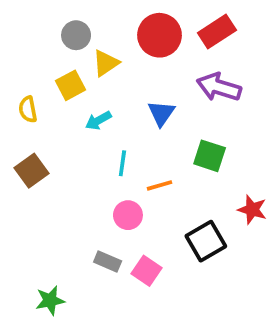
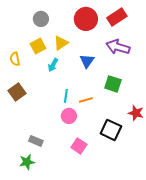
yellow triangle: (106, 63) -> (61, 43), moved
cyan arrow: (98, 121) -> (53, 65), turned -32
cyan line: (122, 163) -> (66, 96), moved
black square: (206, 241) -> (111, 130), turned -35
gray rectangle: (108, 261) -> (36, 141), moved

